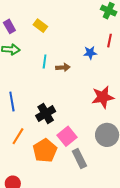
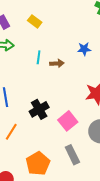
pink square: (67, 136) -> (68, 121), moved
orange pentagon: (45, 151) -> (38, 163), moved

